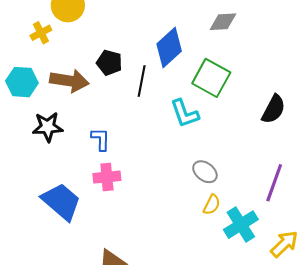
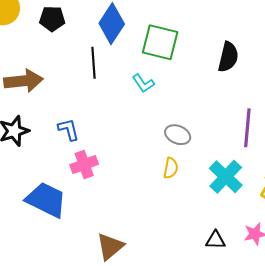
black pentagon: (109, 63) -> (52, 19), moved
cyan L-shape: (185, 113) -> (143, 83), size x0.7
yellow semicircle: (212, 205) -> (171, 168), moved

